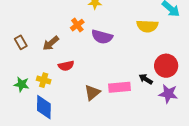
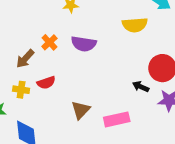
orange cross: (77, 25) -> (49, 42), moved
yellow cross: (44, 80) -> (21, 90), moved
pink rectangle: (119, 87) -> (117, 119), moved

